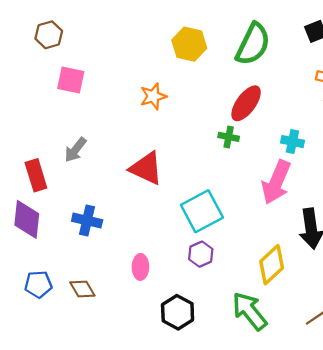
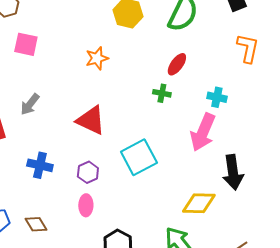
red ellipse: (246, 103) -> (177, 64), size x0.7
purple hexagon: (201, 254) -> (88, 172), moved
yellow diamond: (272, 265) -> (199, 203), turned 44

